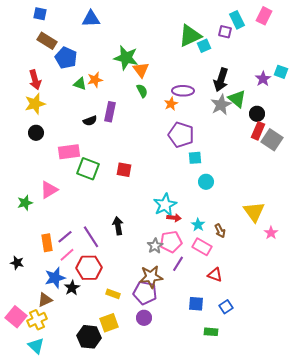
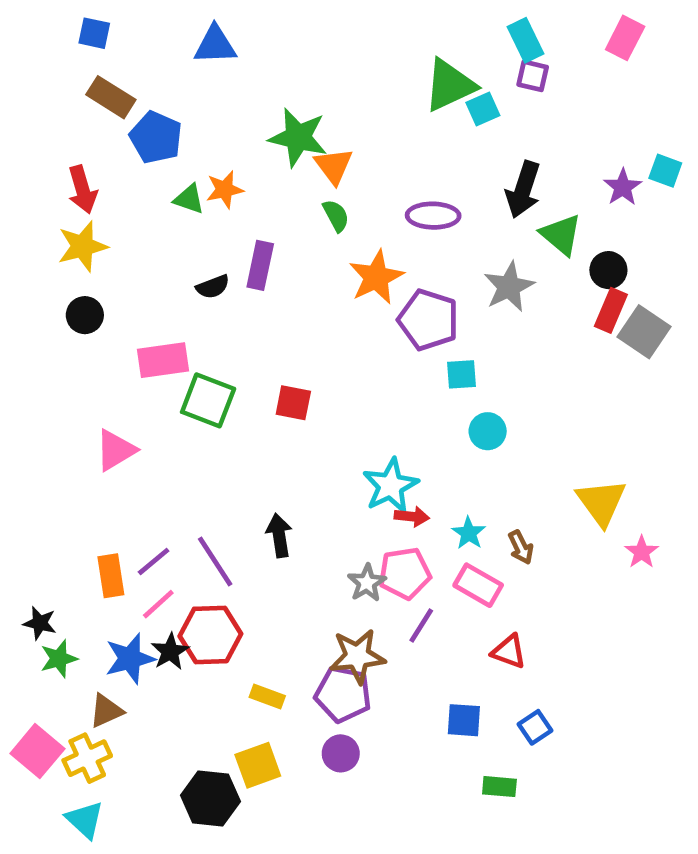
cyan rectangle: (237, 20) -> (526, 40), moved
orange star: (171, 104) -> (376, 277), moved, size x1.6
gray star: (221, 105) -> (509, 287), moved
green star: (25, 203) -> (59, 659), moved
black star: (72, 288) -> (170, 652), moved

